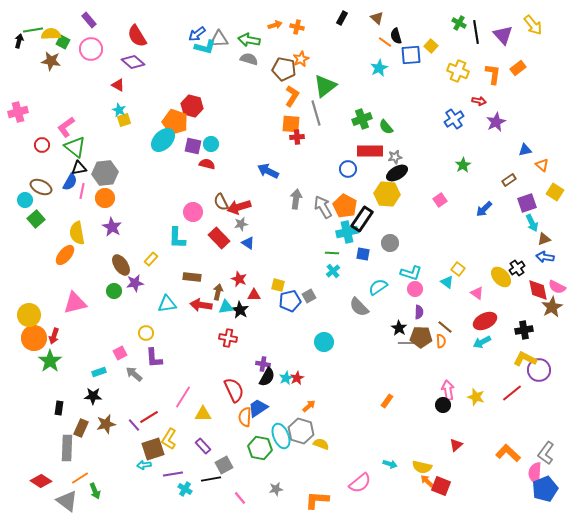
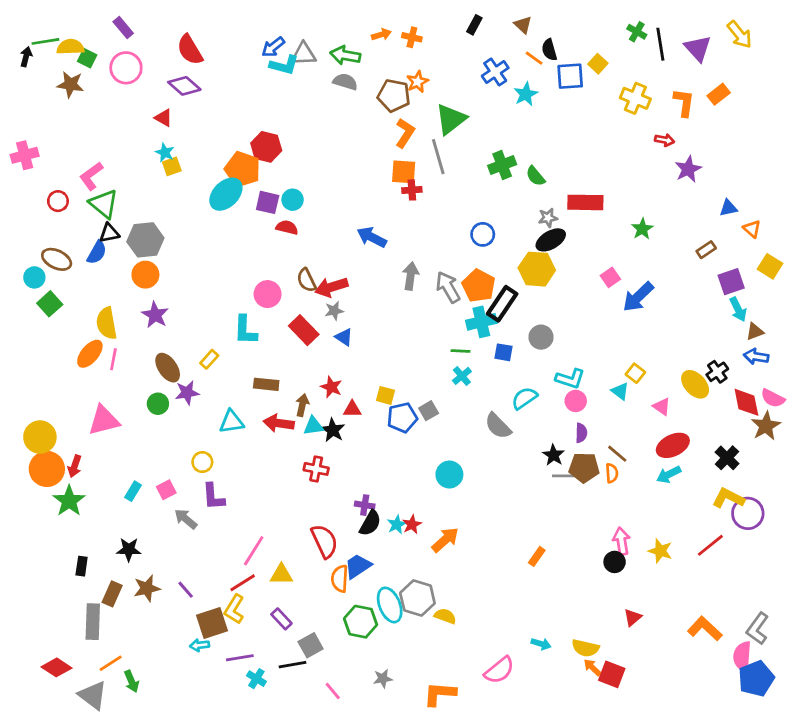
blue cross: (454, 119) -> (495, 72), moved
red rectangle: (370, 151) -> (585, 202), moved
pink line: (82, 191) -> (113, 359), moved
blue arrow: (484, 209) -> (638, 297), moved, size x1.4
black cross: (524, 330) -> (727, 458), turned -36
cyan rectangle: (99, 372) -> (133, 491), moved, turned -40
orange arrow: (309, 406) -> (445, 540), moved, size x1.5
red line: (149, 417) -> (243, 583), moved

